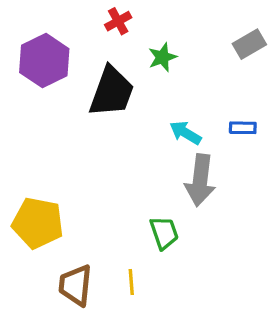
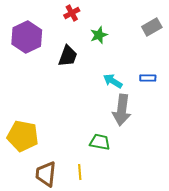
black trapezoid: (112, 92) -> (68, 56), size x0.7
green trapezoid: (164, 233) -> (100, 142), turned -60

